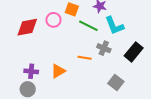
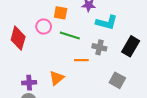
cyan L-shape: (114, 25) -> (107, 22), turned -45
green line: (88, 26) -> (70, 36), moved
red diamond: (27, 27) -> (18, 38), turned -55

